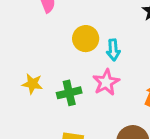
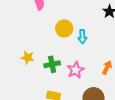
pink star: (106, 82) -> (76, 70), moved

